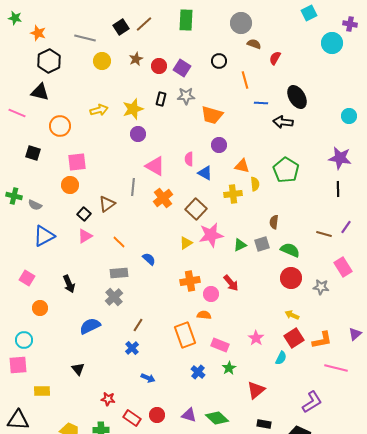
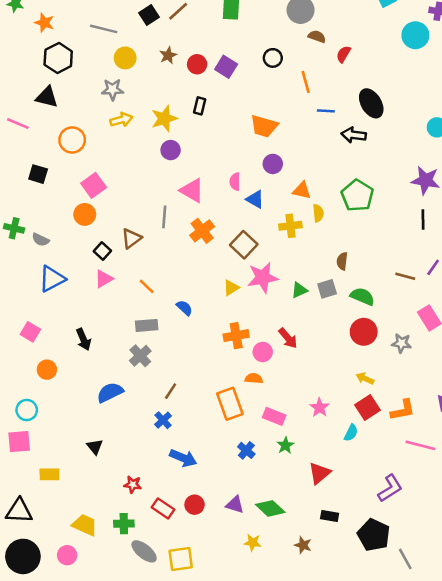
gray star: (186, 96) -> (113, 89), moved
pink square: (77, 162) -> (94, 185), turned -30
blue arrow: (148, 378) -> (183, 458), size x1.5

